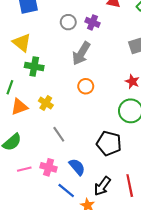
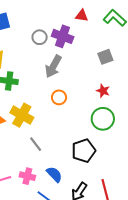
purple cross: (92, 22) -> (63, 36), size x1.5
yellow cross: (46, 103) -> (22, 115), size x1.6
black pentagon: (109, 143) -> (84, 151), turned -30

